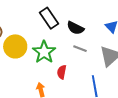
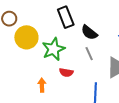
gray line: (80, 49) -> (89, 54), turned 32
red semicircle: (62, 72) -> (66, 72), turned -104

